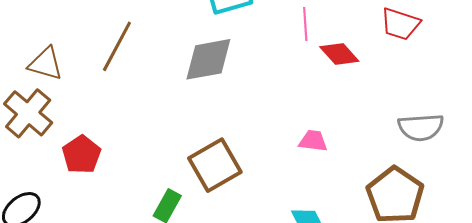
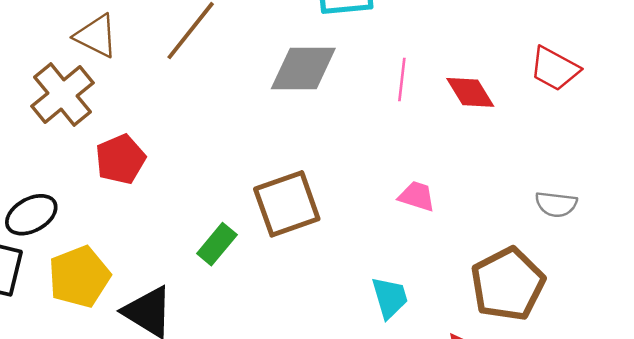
pink line: (305, 24) -> (402, 79), moved
gray semicircle: (421, 127) -> (556, 204), size x0.7

